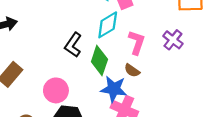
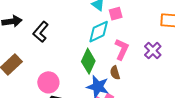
black L-shape: (73, 45) -> (41, 32), moved
brown semicircle: (132, 70) -> (115, 73), turned 32

